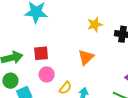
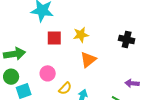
yellow star: (95, 25) -> (81, 35), moved
red square: (41, 53) -> (54, 38), moved

